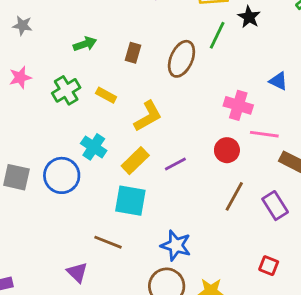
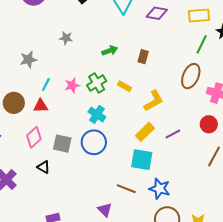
brown ellipse: (181, 59) -> (191, 76), moved
pink star: (20, 77) -> (72, 85), moved
cyan cross: (94, 147) -> (97, 114), moved
blue star: (176, 245) -> (160, 189), moved

